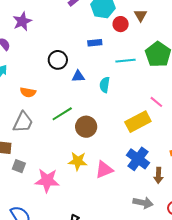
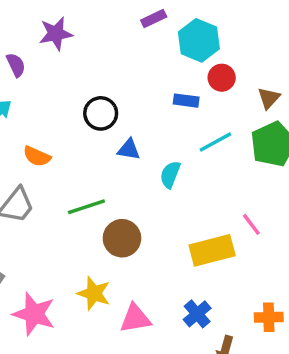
brown triangle: (141, 15) -> (269, 98), moved
blue rectangle: (95, 43) -> (186, 101), moved
cyan line: (126, 61) -> (215, 142), turned -36
blue cross: (138, 159) -> (197, 314), size x0.7

